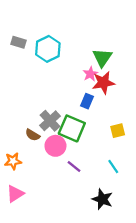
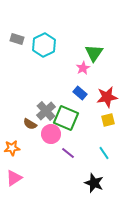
red star: (103, 83) -> (107, 97), moved
blue rectangle: (87, 101) -> (80, 93), turned -72

